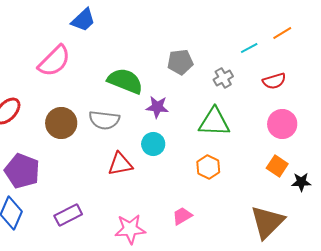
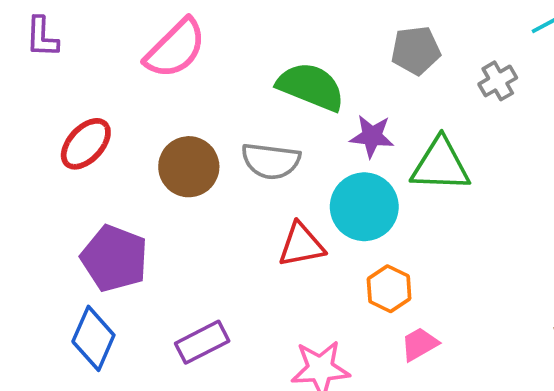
green triangle: (214, 122) -> (441, 165), moved
cyan circle: (153, 144) -> (364, 207), size x1.5
orange hexagon: (208, 167) -> (389, 289), moved

